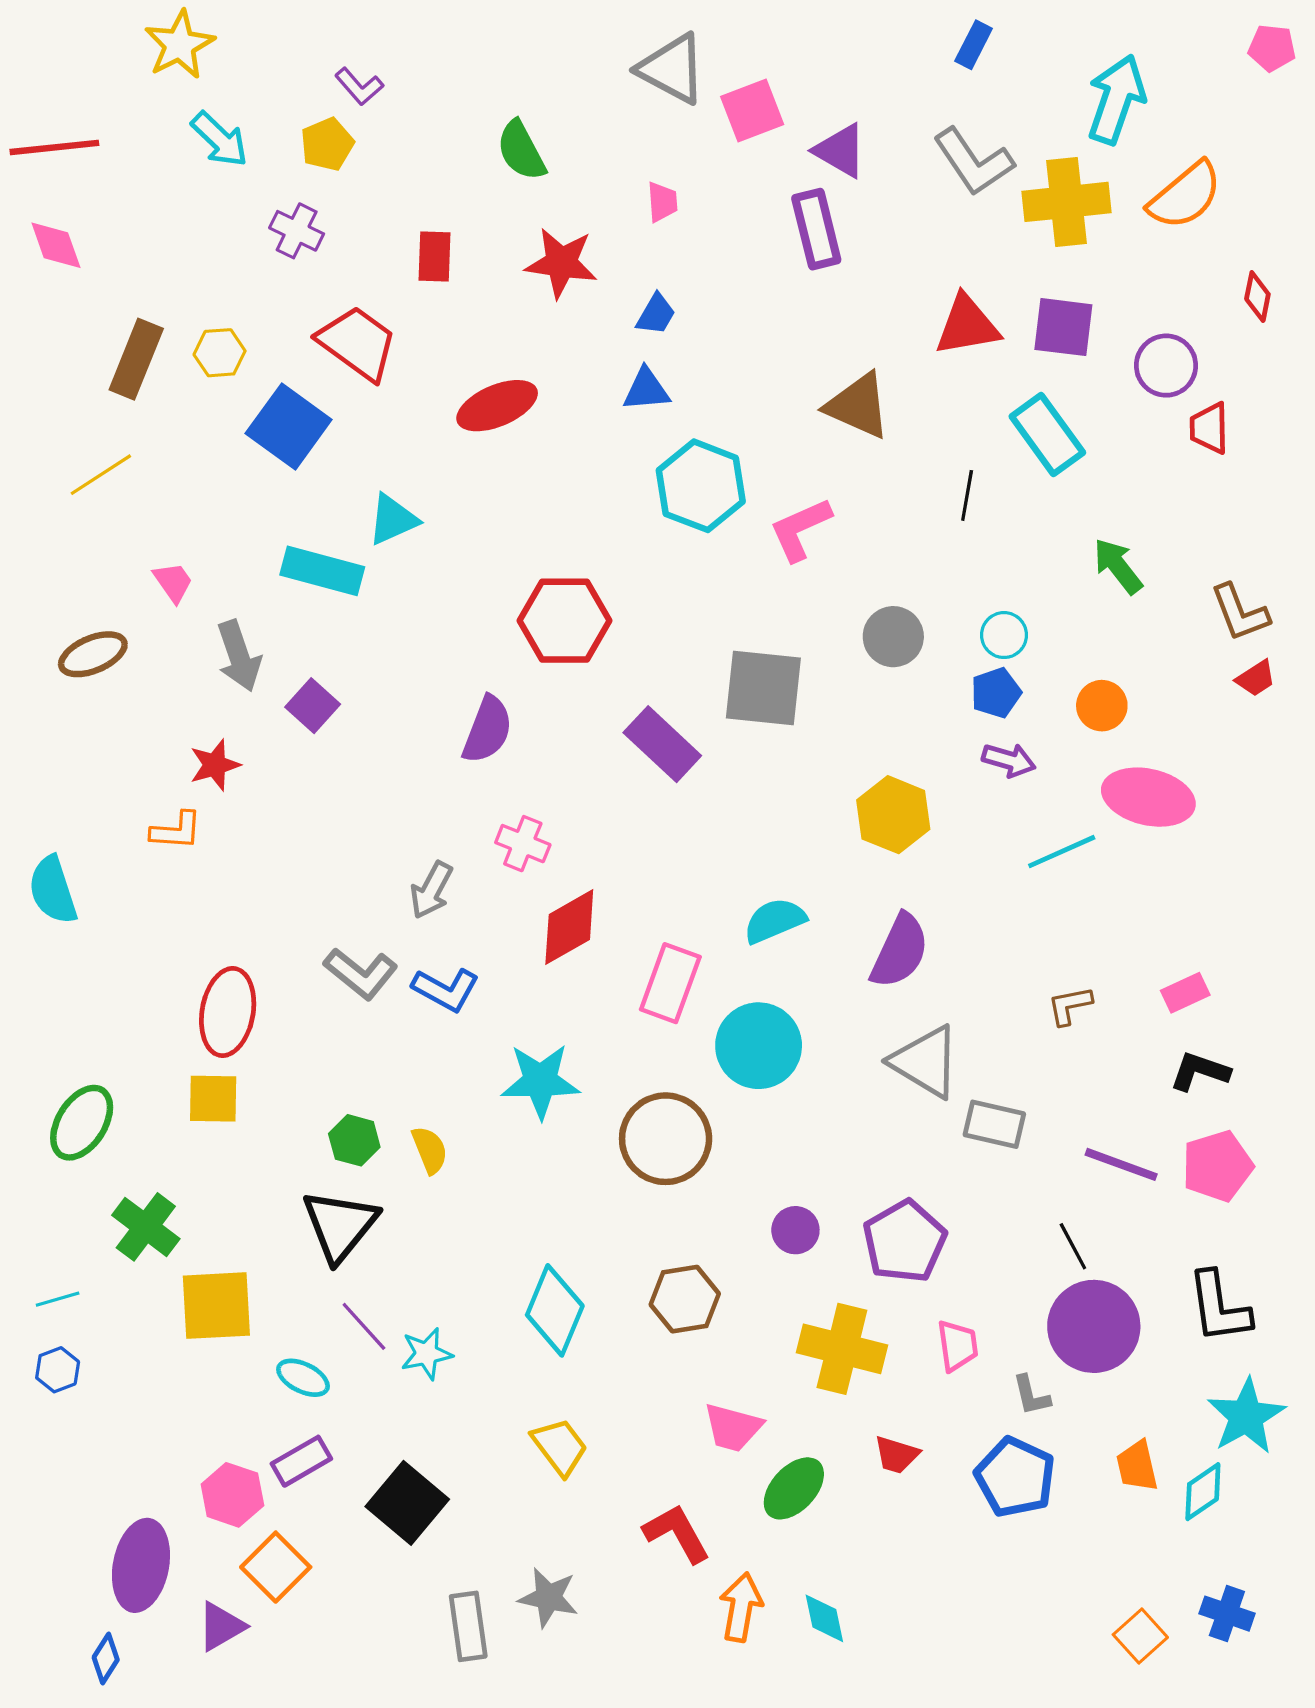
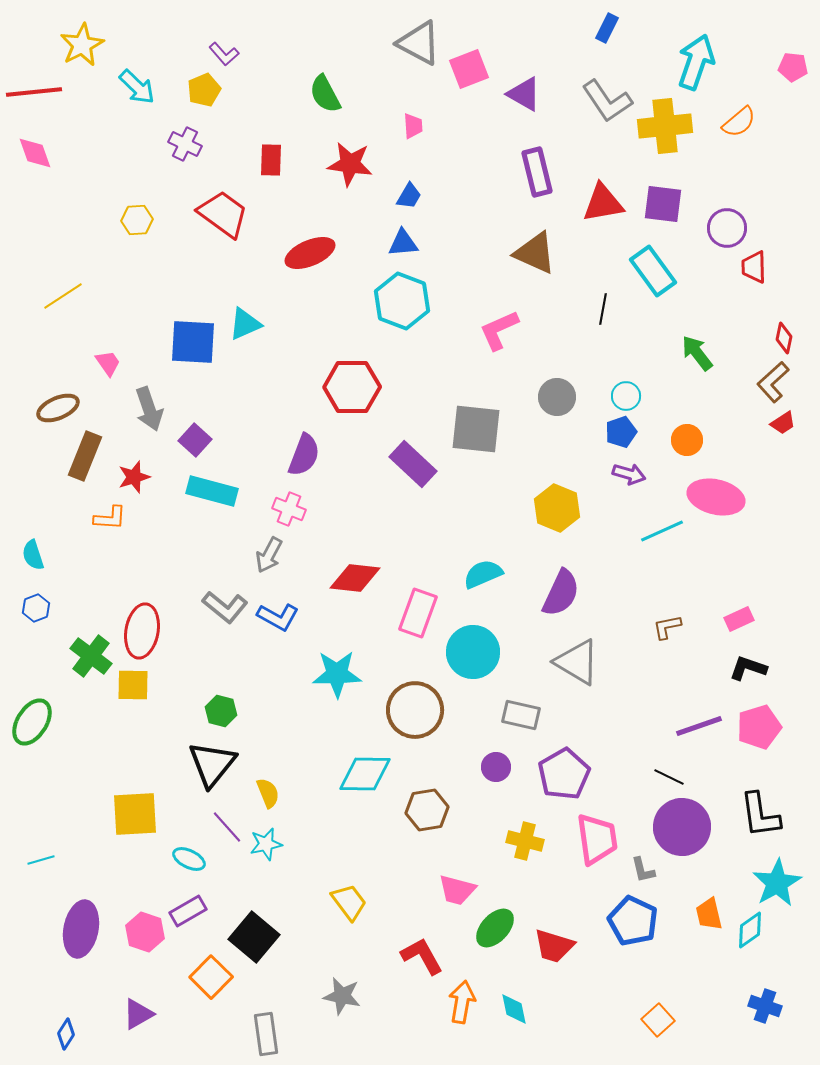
yellow star: (179, 45) -> (82, 45), moved
pink pentagon: (1272, 48) -> (793, 67), moved
orange semicircle: (1185, 196) -> (739, 122), size x0.7
purple rectangle: (816, 229) -> (537, 172), moved
red diamond: (1257, 297) -> (784, 338), moved
brown rectangle: (136, 359) -> (85, 456), moved
blue square: (289, 427) -> (193, 342), moved, turned -33
cyan hexagon: (701, 486) -> (402, 301), moved
cyan rectangle: (322, 571) -> (212, 491), moved
brown L-shape: (1240, 613) -> (773, 382), turned 69
pink cross: (523, 844) -> (289, 509), moved
cyan semicircle: (53, 890) -> (33, 555), size x0.7
red diamond: (569, 927) -> (355, 578), turned 36
green ellipse: (82, 1123) -> (32, 722), moved
gray rectangle: (994, 1124) -> (521, 715), moved
yellow semicircle: (430, 1150) -> (268, 793), moved
purple line: (1121, 1164) -> (699, 726), turned -39
green cross: (146, 1227) -> (91, 656), moved
black line: (1073, 1246) -> (669, 777), turned -36
cyan line: (58, 1299) -> (41, 860), moved
cyan diamond: (555, 1310) -> (365, 774), moved, turned 68
pink trapezoid: (957, 1346) -> (597, 839), size x1.6
yellow cross: (842, 1349) -> (525, 841), size x0.7
blue hexagon: (58, 1370) -> (36, 608), moved
red trapezoid: (897, 1455) -> (554, 946), moved, size x1.4
purple ellipse: (141, 1565) -> (81, 929), moved
orange square: (276, 1567) -> (211, 977), moved
gray rectangle: (468, 1626) -> (266, 1034), moved
orange square: (1140, 1636) -> (658, 1020), moved

